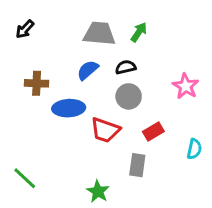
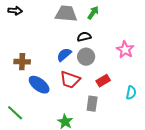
black arrow: (25, 29) -> (15, 11), turned -128
blue semicircle: (88, 70) -> (64, 55), moved
brown cross: (37, 83) -> (22, 62), moved
blue ellipse: (69, 108) -> (39, 85), moved, turned 40

